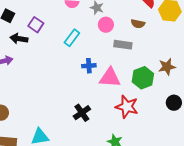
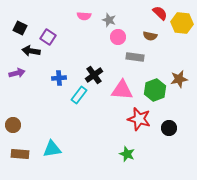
cyan rectangle: (72, 38) -> (79, 95), moved
blue cross: (89, 66) -> (59, 78), moved
black circle: (174, 103) -> (169, 128), moved
black cross: (82, 113) -> (94, 75), moved

